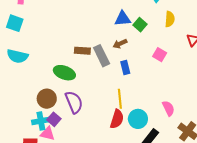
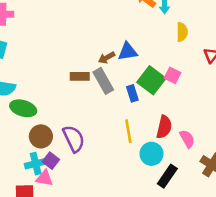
blue triangle: (123, 19) -> (128, 52), moved
green square: (140, 25) -> (151, 80), moved, size x1.6
brown arrow: (120, 44) -> (107, 58), moved
green ellipse: (64, 73) -> (23, 108), moved
red semicircle: (117, 119) -> (164, 127), moved

